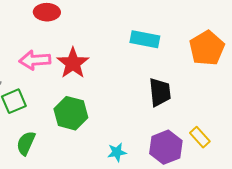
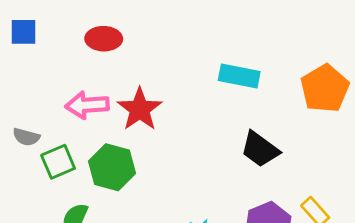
black trapezoid: (160, 92) -> (260, 149), turned 132
green hexagon: (71, 113) -> (112, 167), moved

